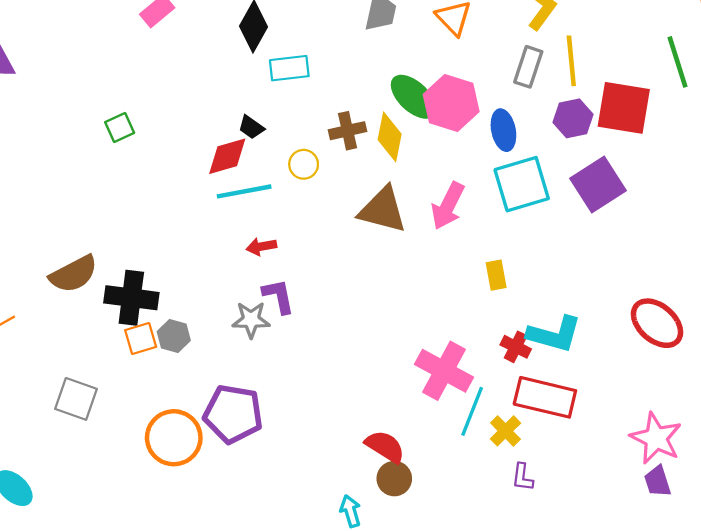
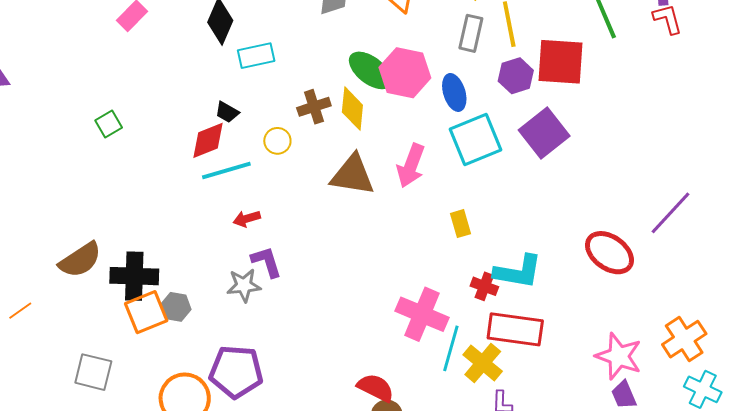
orange square: (141, 339) -> (146, 312), size x1.4
yellow cross: (505, 431) -> (483, 363), size x1.4

